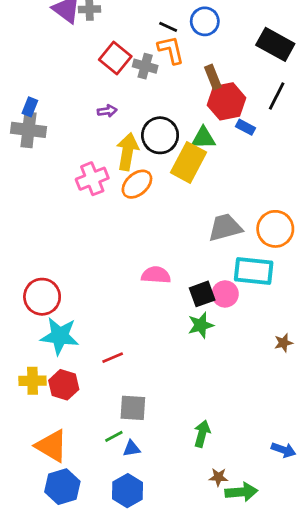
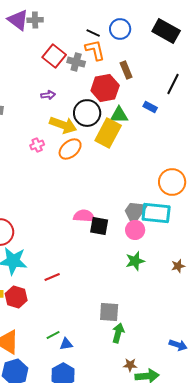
black rectangle: (275, 44) -> (166, 31), moved
red hexagon: (226, 101) -> (105, 88), moved
yellow arrow: (127, 152) -> (63, 125), turned 100
pink cross: (92, 179) -> (37, 145), size x0.6
gray trapezoid: (225, 228) -> (135, 212), moved, turned -40
black square: (202, 294) -> (99, 226), moved, turned 30
green star: (201, 325) -> (135, 261), moved
gray square: (133, 408) -> (109, 312), moved

